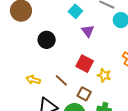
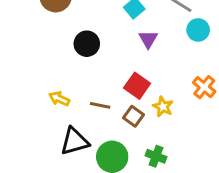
brown line: (61, 80) -> (100, 105), turned -40
brown square: (84, 94) -> (133, 116), moved

